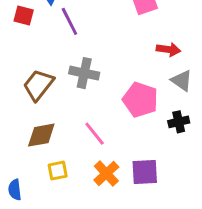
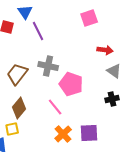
pink pentagon: (140, 100) -> (71, 84), moved
brown diamond: (41, 135) -> (19, 108), turned -40
yellow square: (58, 171) -> (12, 129), moved

